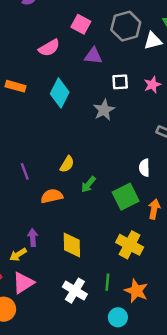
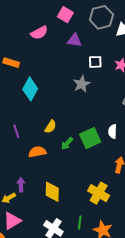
cyan diamond: (60, 93) -> (30, 89), moved
green square: (126, 197) -> (90, 138), moved

